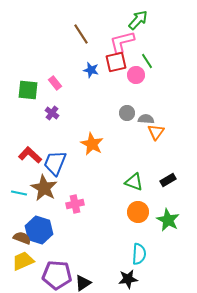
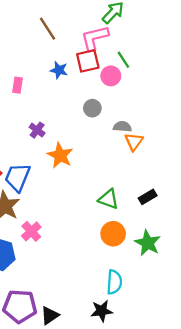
pink rectangle: (55, 83) -> (17, 85), turned 48
purple cross: (52, 113) -> (37, 130), moved
gray circle: (127, 113) -> (92, 108), moved
pink cross: (75, 204) -> (31, 231), moved, turned -30

